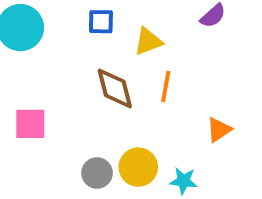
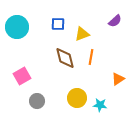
pink square: (30, 124) -> (22, 76), turned -30
gray circle: (97, 173) -> (37, 101), moved

